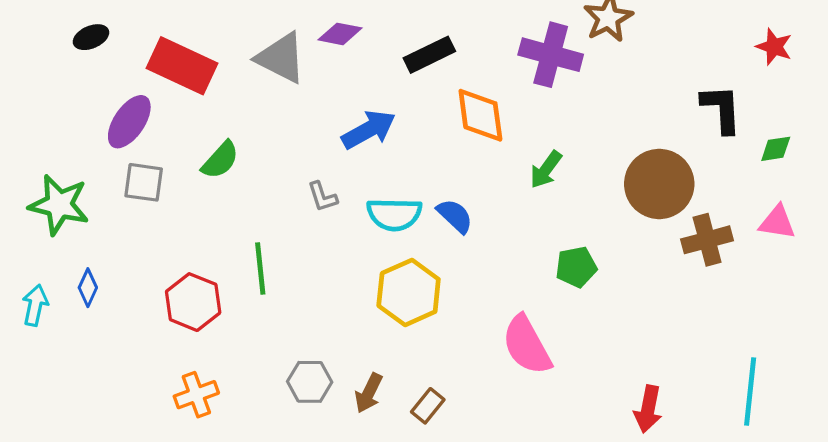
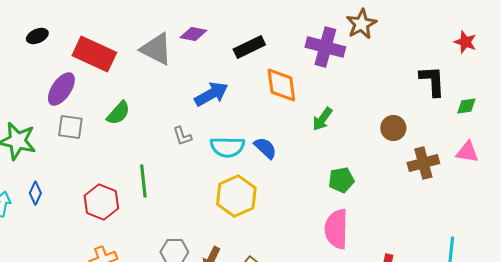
brown circle: (659, 184) -> (393, 128), size x0.6
pink semicircle: (527, 345) -> (336, 229), moved, turned 30

